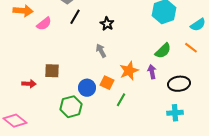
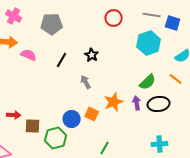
black line: (75, 17) -> (62, 60), moved
pink semicircle: (44, 24) -> (29, 55), turned -119
brown square: (52, 71) -> (33, 126), moved
black ellipse: (179, 84) -> (159, 104), moved
green line: (121, 100) -> (105, 148), moved

